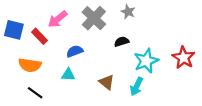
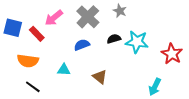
blue semicircle: (75, 51) -> (82, 45), moved
cyan star: (146, 61) -> (137, 42), moved, turned 30
cyan arrow: (137, 86) -> (155, 87), moved

